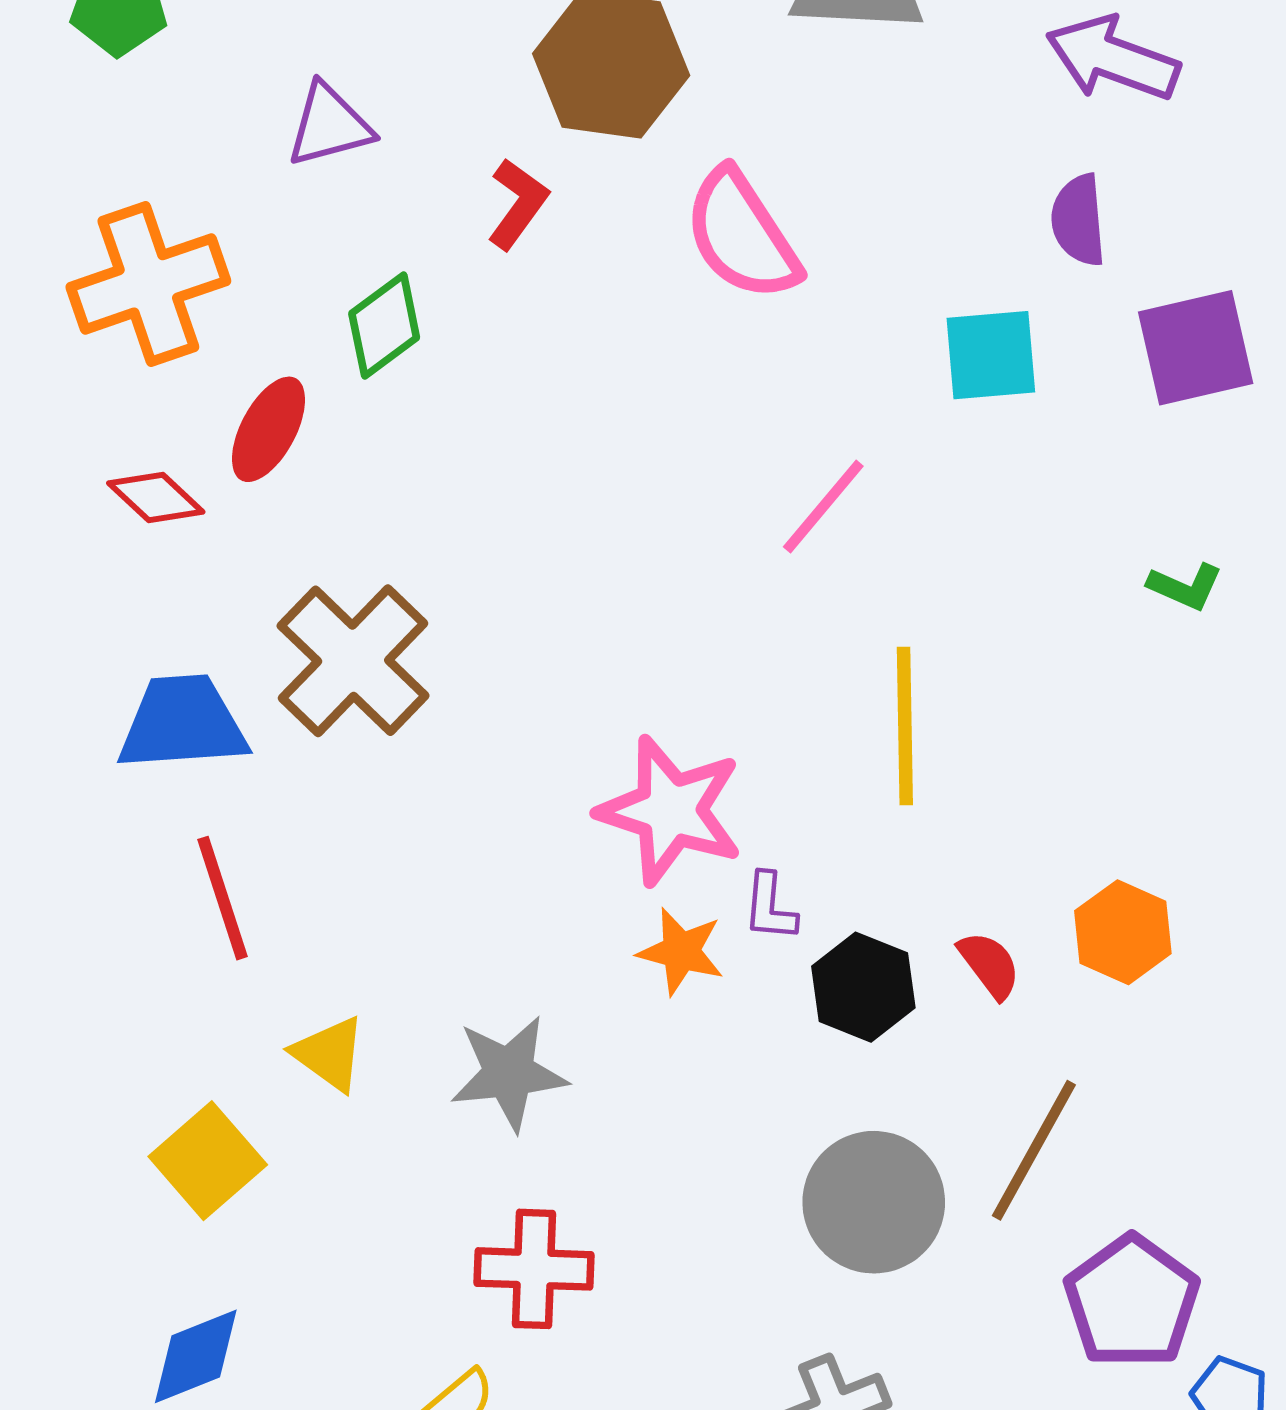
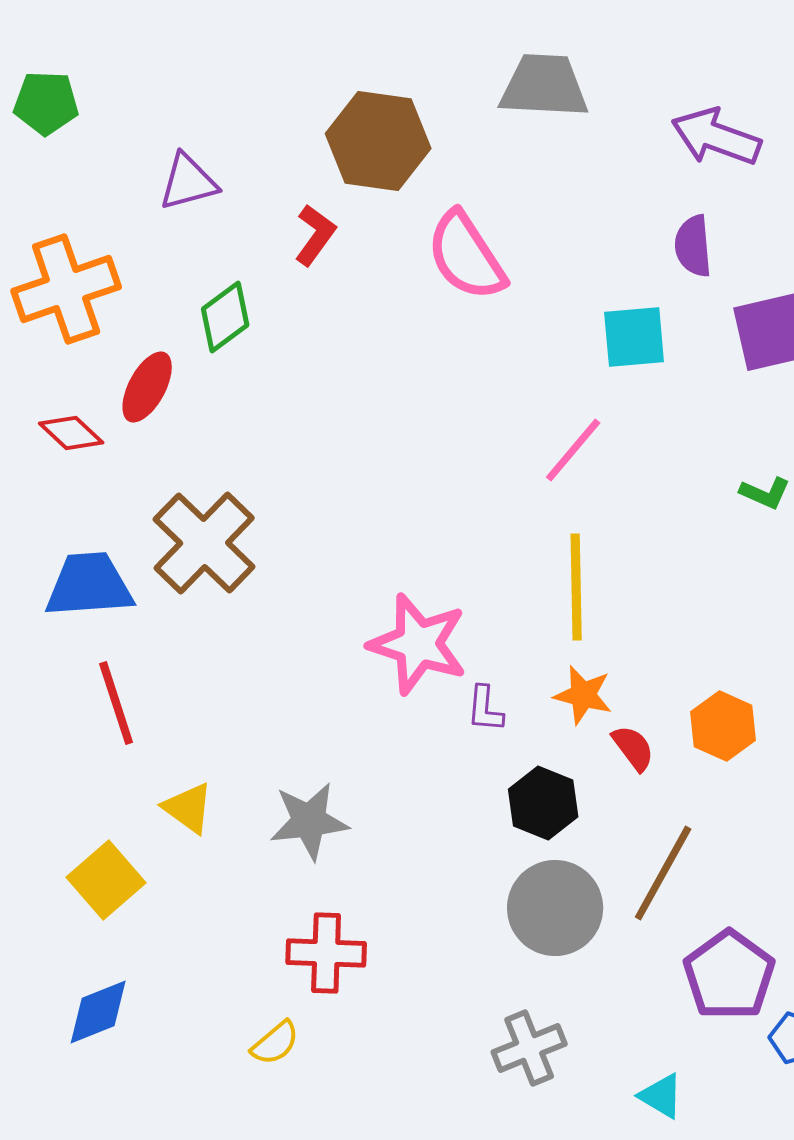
pink line: (823, 506) -> (573, 450), moved
orange star: (681, 951) -> (583, 695), moved
black hexagon: (863, 987) -> (543, 803), moved

